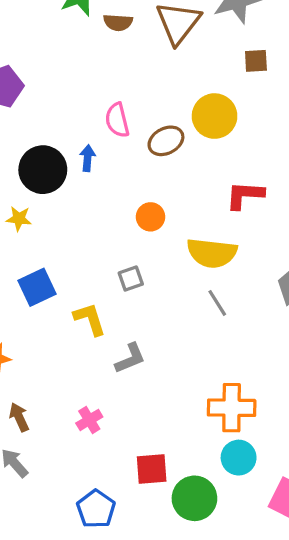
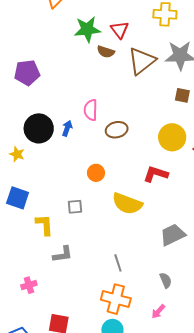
yellow circle: (215, 116) -> (172, 137), moved
blue square: (37, 287) -> (18, 198), turned 30
gray line: (217, 303) -> (118, 263), moved

